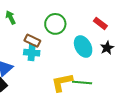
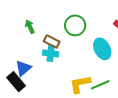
green arrow: (11, 17) -> (30, 27), moved
green line: (82, 83) -> (100, 85), turned -30

